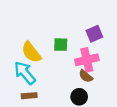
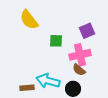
yellow semicircle: (31, 52) -> (29, 20), moved
cyan arrow: (25, 73) -> (48, 81), moved, turned -35

